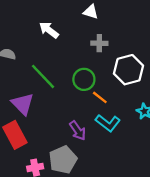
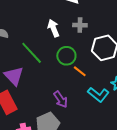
white arrow: (49, 30) -> (53, 28), moved, turned 30
cyan L-shape: (108, 123) -> (98, 95), moved

